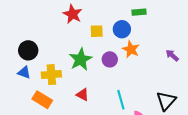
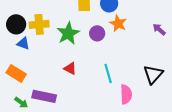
blue triangle: (24, 73) -> (23, 43), moved
yellow cross: (51, 75) -> (39, 24), moved
orange rectangle: (42, 100) -> (16, 73), moved

